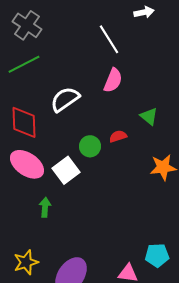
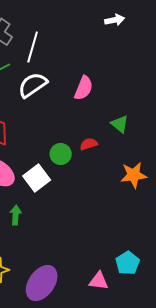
white line: (109, 39) -> (33, 47), moved, turned 48
white semicircle: (65, 99) -> (33, 85), moved
cyan pentagon: (157, 255) -> (128, 263), turned -30

